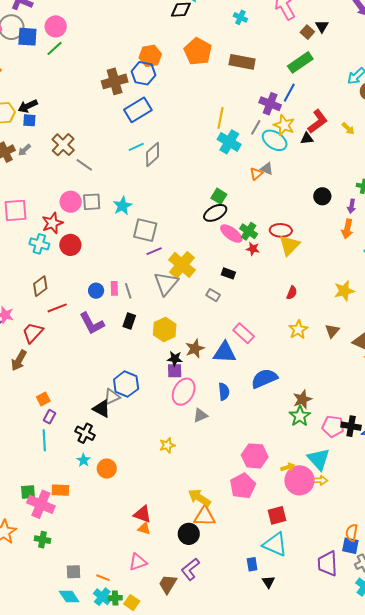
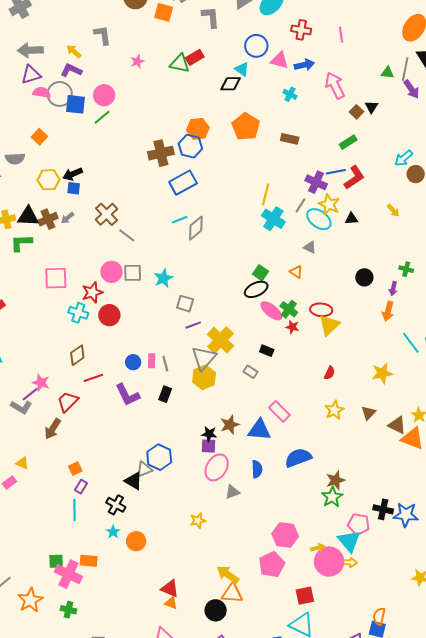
brown rectangle: (242, 62) -> (290, 139), size x0.7
green rectangle: (300, 62) -> (348, 142), size x0.7
blue line: (289, 93) -> (336, 172), turned 48
red L-shape: (318, 121) -> (354, 178), moved
orange triangle: (256, 174) -> (296, 272), moved, turned -48
gray square: (145, 230) -> (185, 304), size x0.7
yellow hexagon: (165, 330) -> (204, 377), moved
pink pentagon: (333, 426) -> (359, 524), moved

